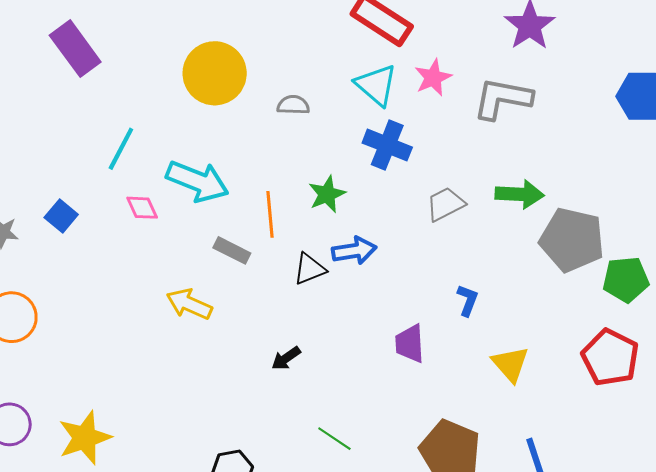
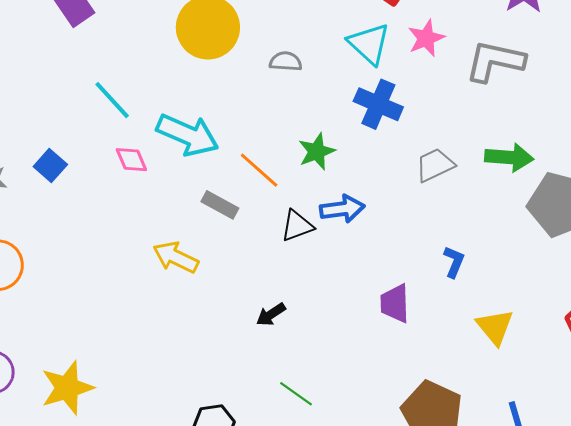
cyan line: (121, 149) -> (112, 100), turned -72
orange line: (270, 214) -> (259, 170), turned -45
green line: (334, 439) -> (296, 394), moved

